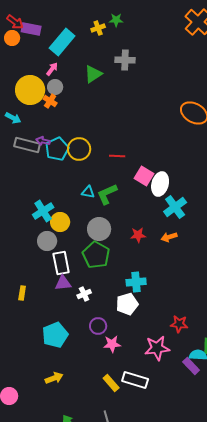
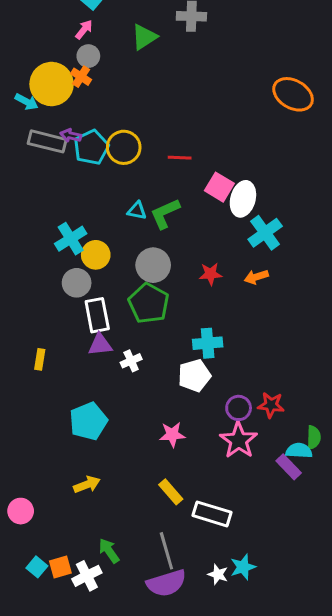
yellow circle: (30, 90) -> (52, 84), moved
purple circle: (98, 326) -> (239, 408), moved
pink star: (157, 348) -> (239, 440), turned -30
white rectangle: (135, 380) -> (212, 514), moved

